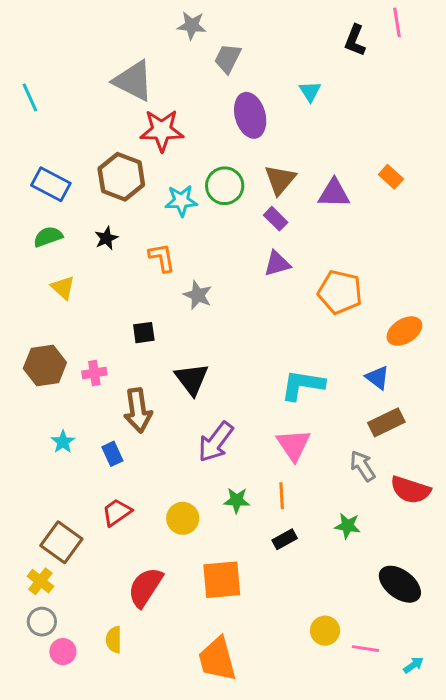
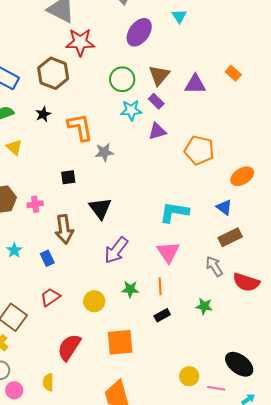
purple ellipse: (250, 115) -> (139, 32), turned 52
cyan star: (181, 201) -> (131, 110), moved
orange L-shape: (162, 258) -> (80, 127), size x1.4
gray star: (198, 295) -> (104, 152), turned -30
black ellipse: (400, 584) -> (239, 364), moved

